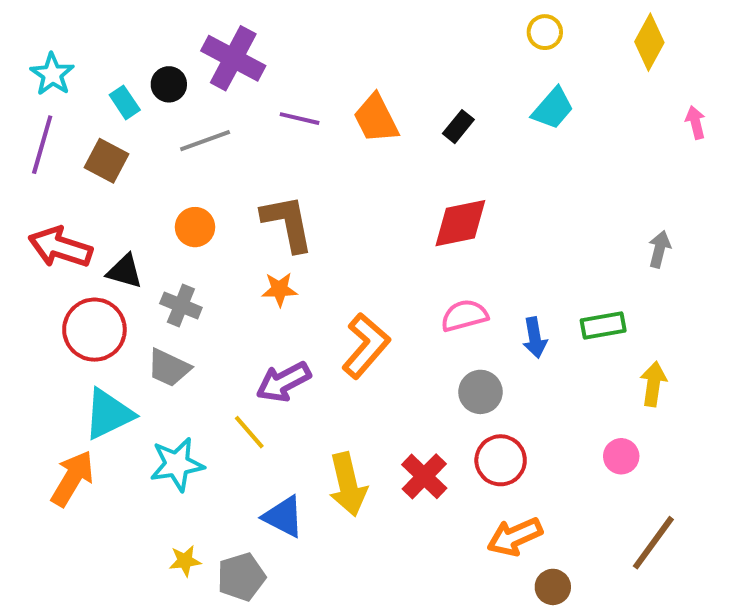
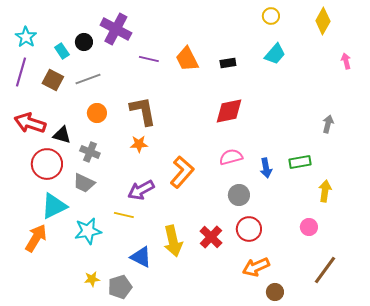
black rectangle: (458, 127) -> (228, 63), turned 42
gray line: (205, 141) -> (88, 79), moved
yellow line: (249, 432) -> (124, 215), turned -36

